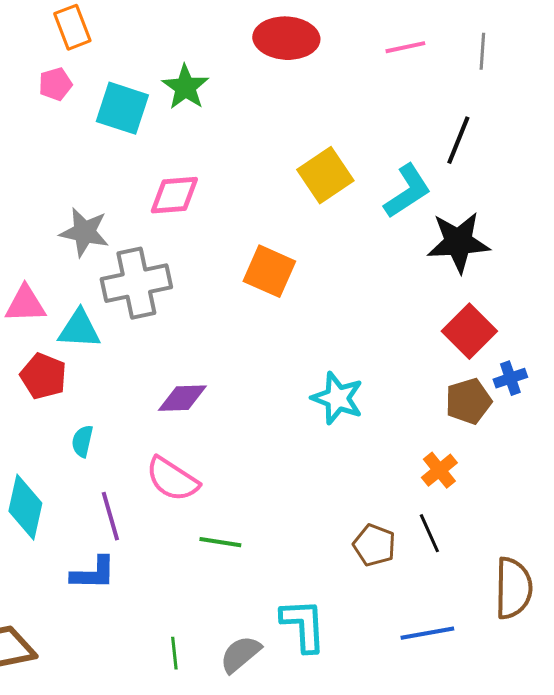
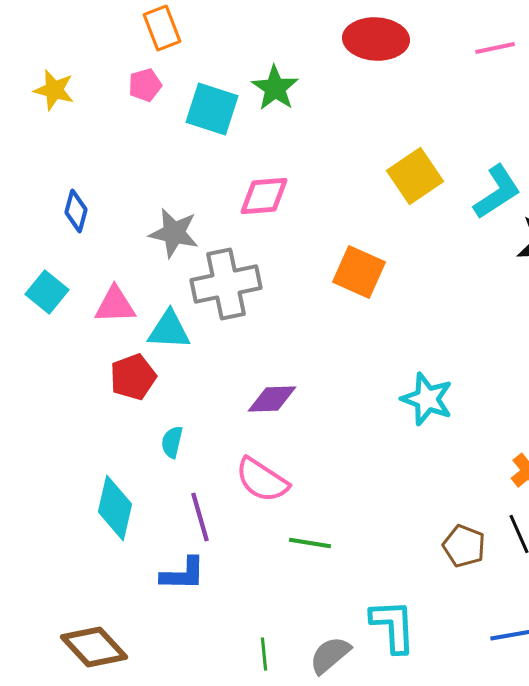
red pentagon: (43, 376) -> (133, 377), turned 30

